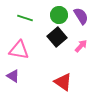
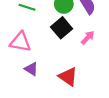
purple triangle: (13, 76) -> (31, 69), moved

